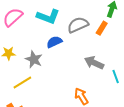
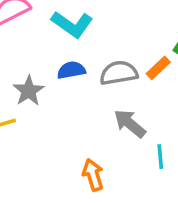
gray semicircle: (78, 25) -> (119, 73), moved

